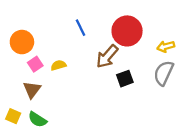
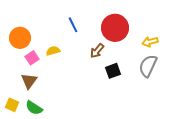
brown arrow: (107, 56) -> (97, 51), size x0.7
yellow semicircle: (58, 65) -> (53, 51), moved

